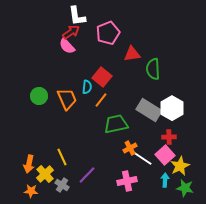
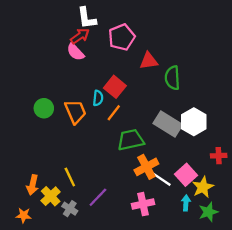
red cross: (169, 137) -> (219, 156), moved
orange cross: (130, 148) -> (146, 167), size x1.5
green star: (185, 188) -> (208, 212), turned -30
orange star: (31, 191) -> (24, 215), moved

